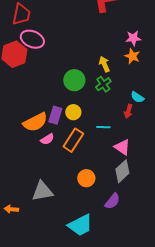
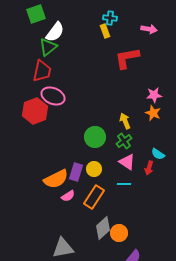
pink triangle: (122, 147) -> (127, 162), moved
gray diamond: (122, 171) -> (103, 228), moved
orange circle: (86, 178) -> (119, 233), moved

